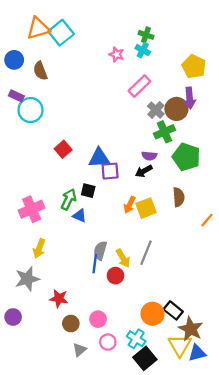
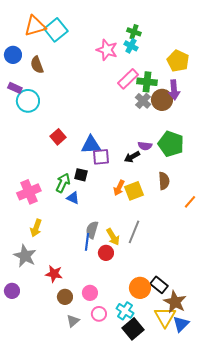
pink star: (117, 54) -> (107, 50), size x1.5
green cross: (164, 132) -> (147, 82), moved, turned 30
purple semicircle: (149, 156) -> (145, 146), moved
gray star: (27, 279) -> (25, 256), turned -30
blue triangle: (197, 353) -> (181, 324), turned -30

